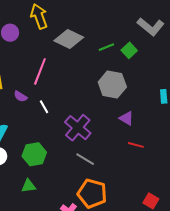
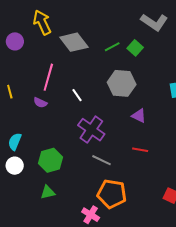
gray diamond: (69, 39) -> (74, 42), turned 32
purple semicircle: (20, 96) -> (40, 103), moved
white line: (44, 107) -> (77, 95), moved
red line: (136, 145) -> (140, 150), moved

